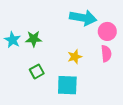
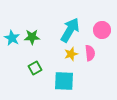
cyan arrow: (83, 18) -> (70, 30), moved, turned -70
pink semicircle: (106, 54) -> (90, 53), moved

